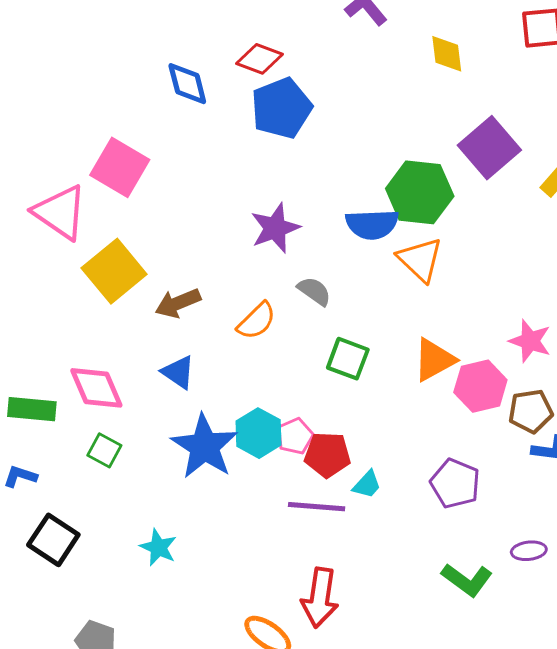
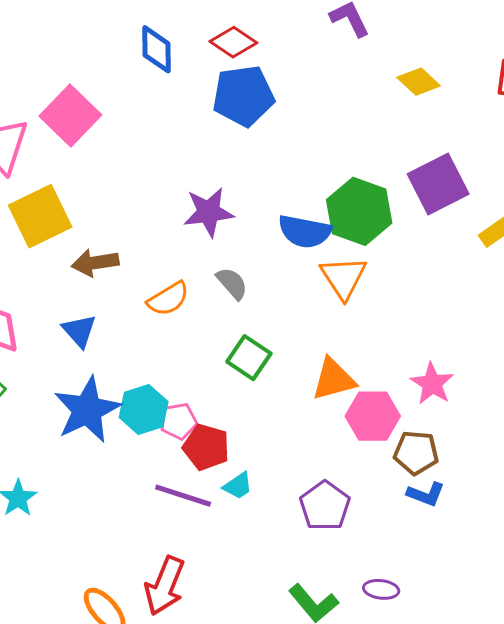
yellow diamond: (447, 54) -> (419, 82), turned -54

